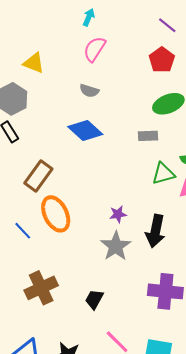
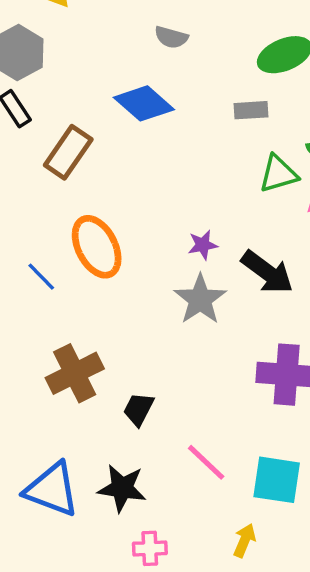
gray semicircle: (89, 91) -> (171, 37), moved
brown rectangle: (38, 176) -> (68, 152), moved
black arrow: (155, 231) -> (267, 272), turned -64
black trapezoid: (94, 299) -> (139, 409), moved

